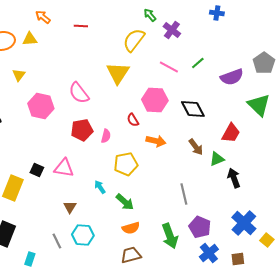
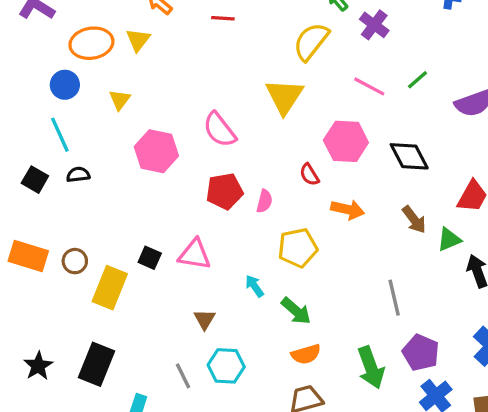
yellow triangle: (30, 39) -> (138, 40), turned -49

